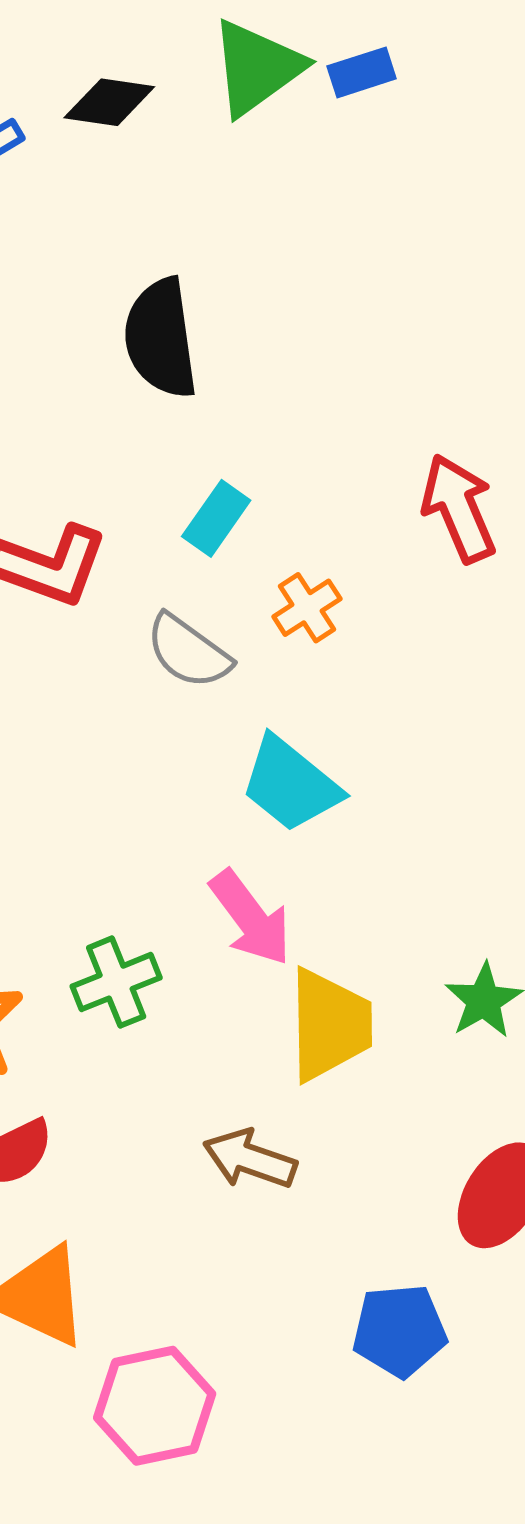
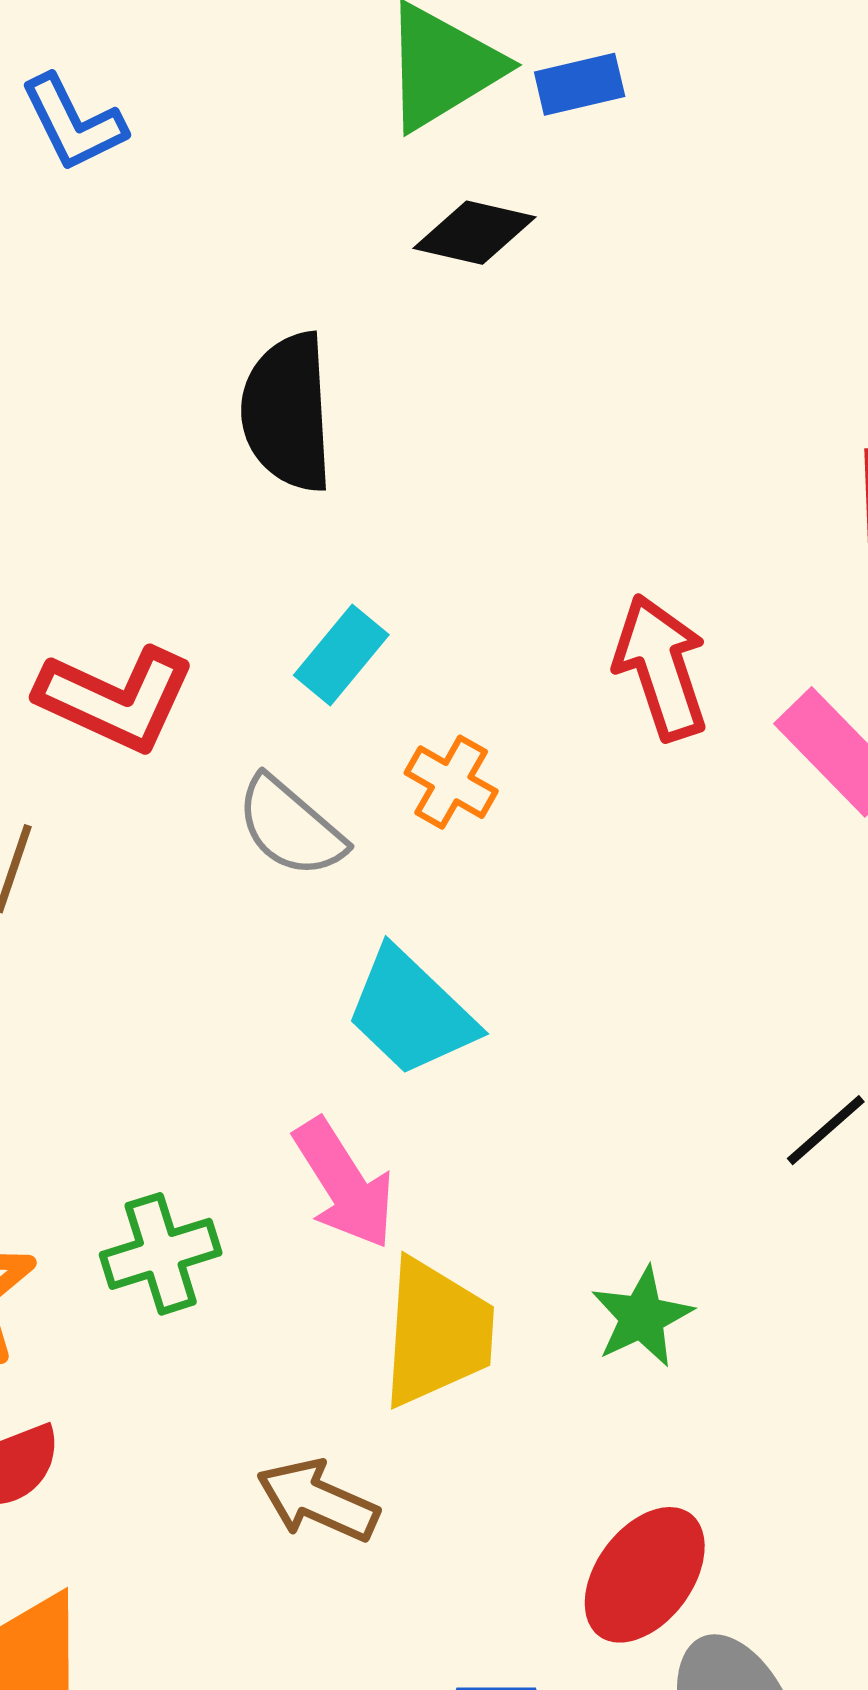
black diamond: (109, 102) -> (474, 233), moved
orange cross: (307, 608) -> (451, 782), turned -32

